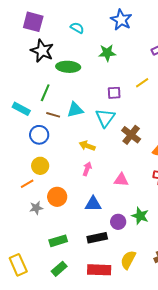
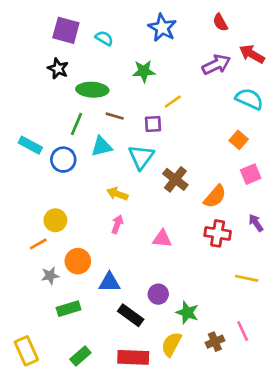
purple square: (33, 22) -> (66, 30), moved
black star: (42, 51) -> (58, 69), size x0.7
yellow line: (142, 83) -> (173, 102), moved
green line: (45, 93) -> (76, 124), moved
brown line: (53, 115) -> (115, 116), moved
blue circle: (39, 135) -> (63, 160), moved
blue triangle: (93, 204) -> (109, 282), moved
green star: (140, 216) -> (187, 313), moved
black rectangle: (97, 238) -> (131, 315), turned 48
green rectangle: (58, 241) -> (69, 309), moved

